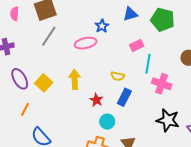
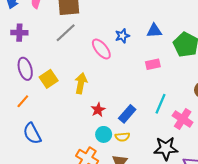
pink ellipse: (86, 43) -> (101, 49), turned 50
cyan line: (148, 64) -> (161, 104), moved
yellow semicircle: (118, 76) -> (122, 137), moved, turned -32
pink cross: (162, 84) -> (183, 119), moved
black star: (168, 120) -> (166, 148), turned -30

